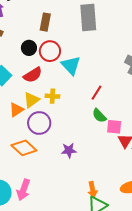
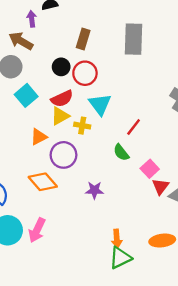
cyan triangle: (71, 65) -> (100, 104), moved
yellow triangle: (31, 100) -> (60, 116), moved
green semicircle: (99, 116) -> (121, 152), moved
pink square: (114, 127) -> (150, 169), turned 35

